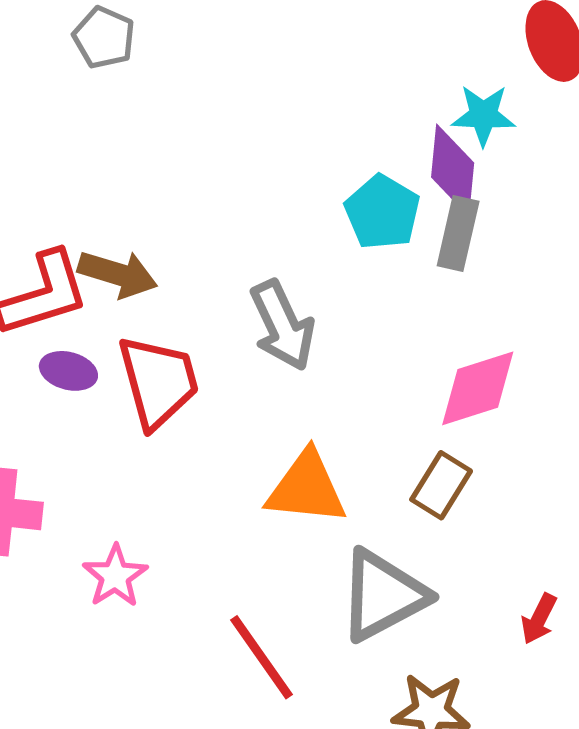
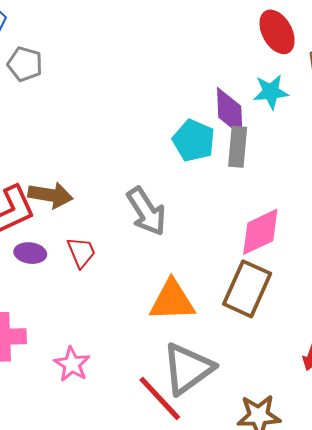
cyan star: (483, 115) -> (271, 92), moved
red trapezoid: (158, 382) -> (81, 252), size x0.6
brown rectangle: (441, 485) -> (247, 289), size x1.5
gray triangle: (383, 595) -> (188, 369), moved

